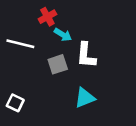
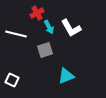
cyan arrow: (63, 35) -> (49, 27), turned 32
white L-shape: (86, 55) -> (71, 28), moved, turned -35

